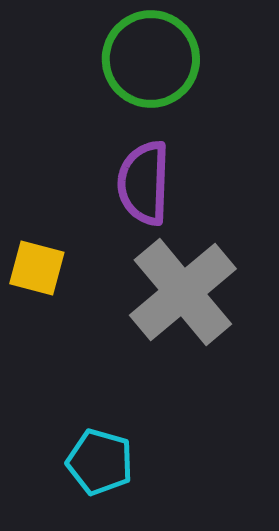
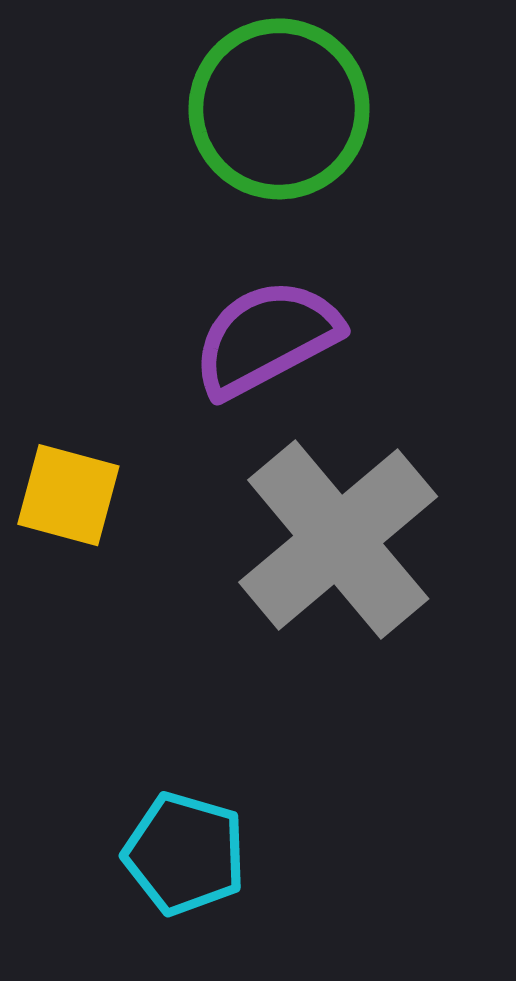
purple semicircle: (144, 183) -> (266, 338), turned 60

